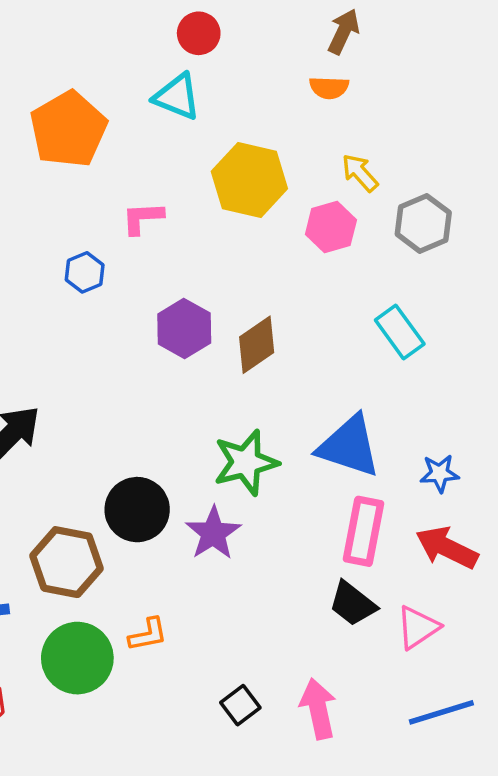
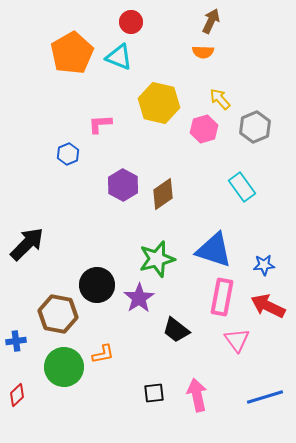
orange pentagon: (68, 129) -> (72, 53), moved
black trapezoid: (353, 604) -> (176, 330), moved
pink triangle: (418, 627) -> (237, 340), moved, turned -32
black square: (240, 705) -> (154, 393), turned 30

